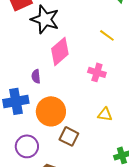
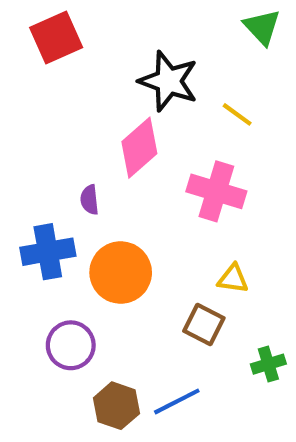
black star: (45, 19) -> (168, 81), moved
pink cross: (97, 72) -> (216, 191), size x1.5
brown square: (69, 136) -> (204, 325), moved

